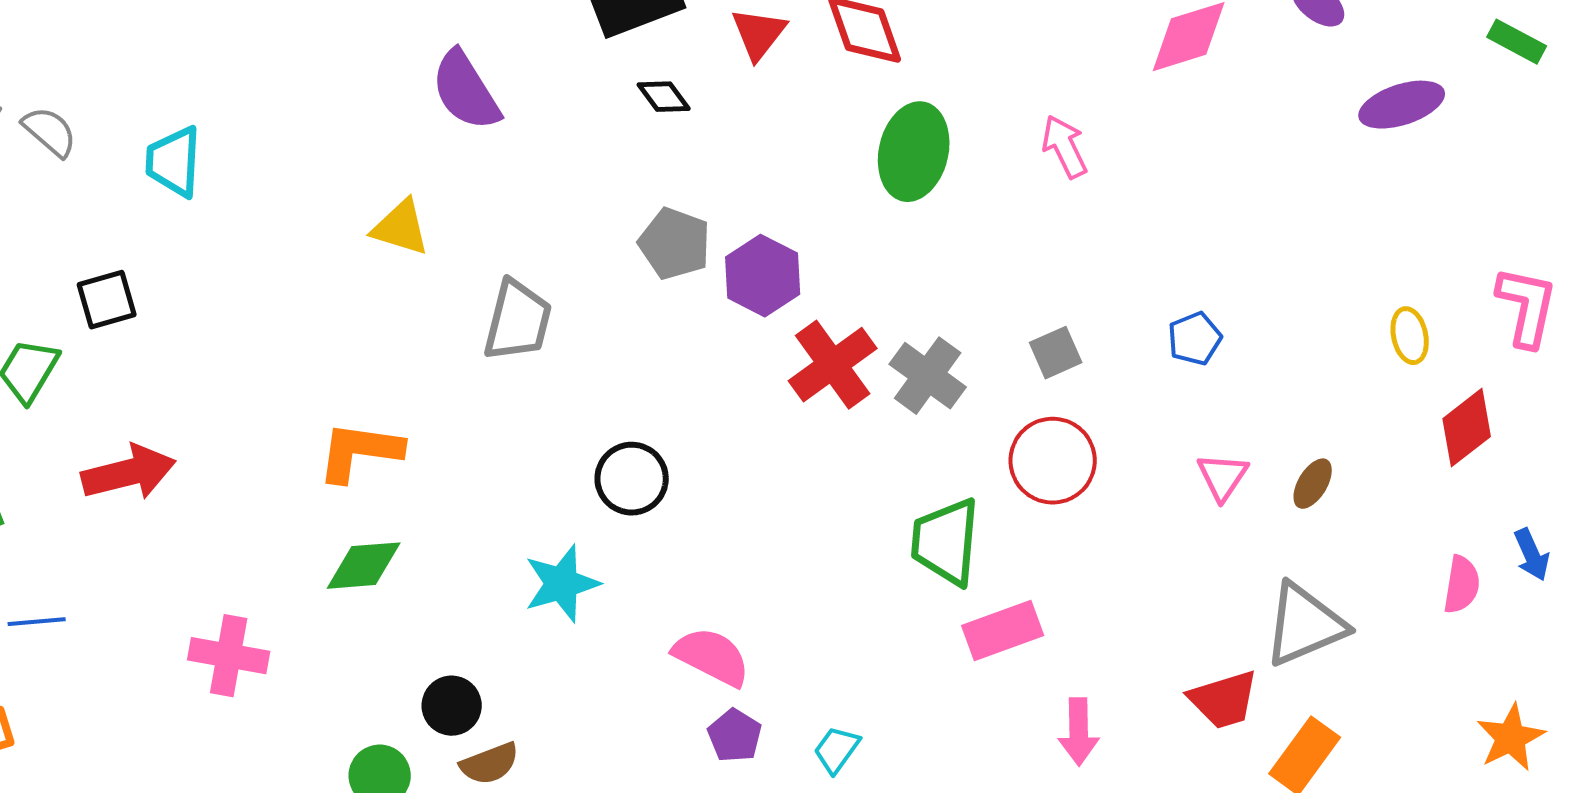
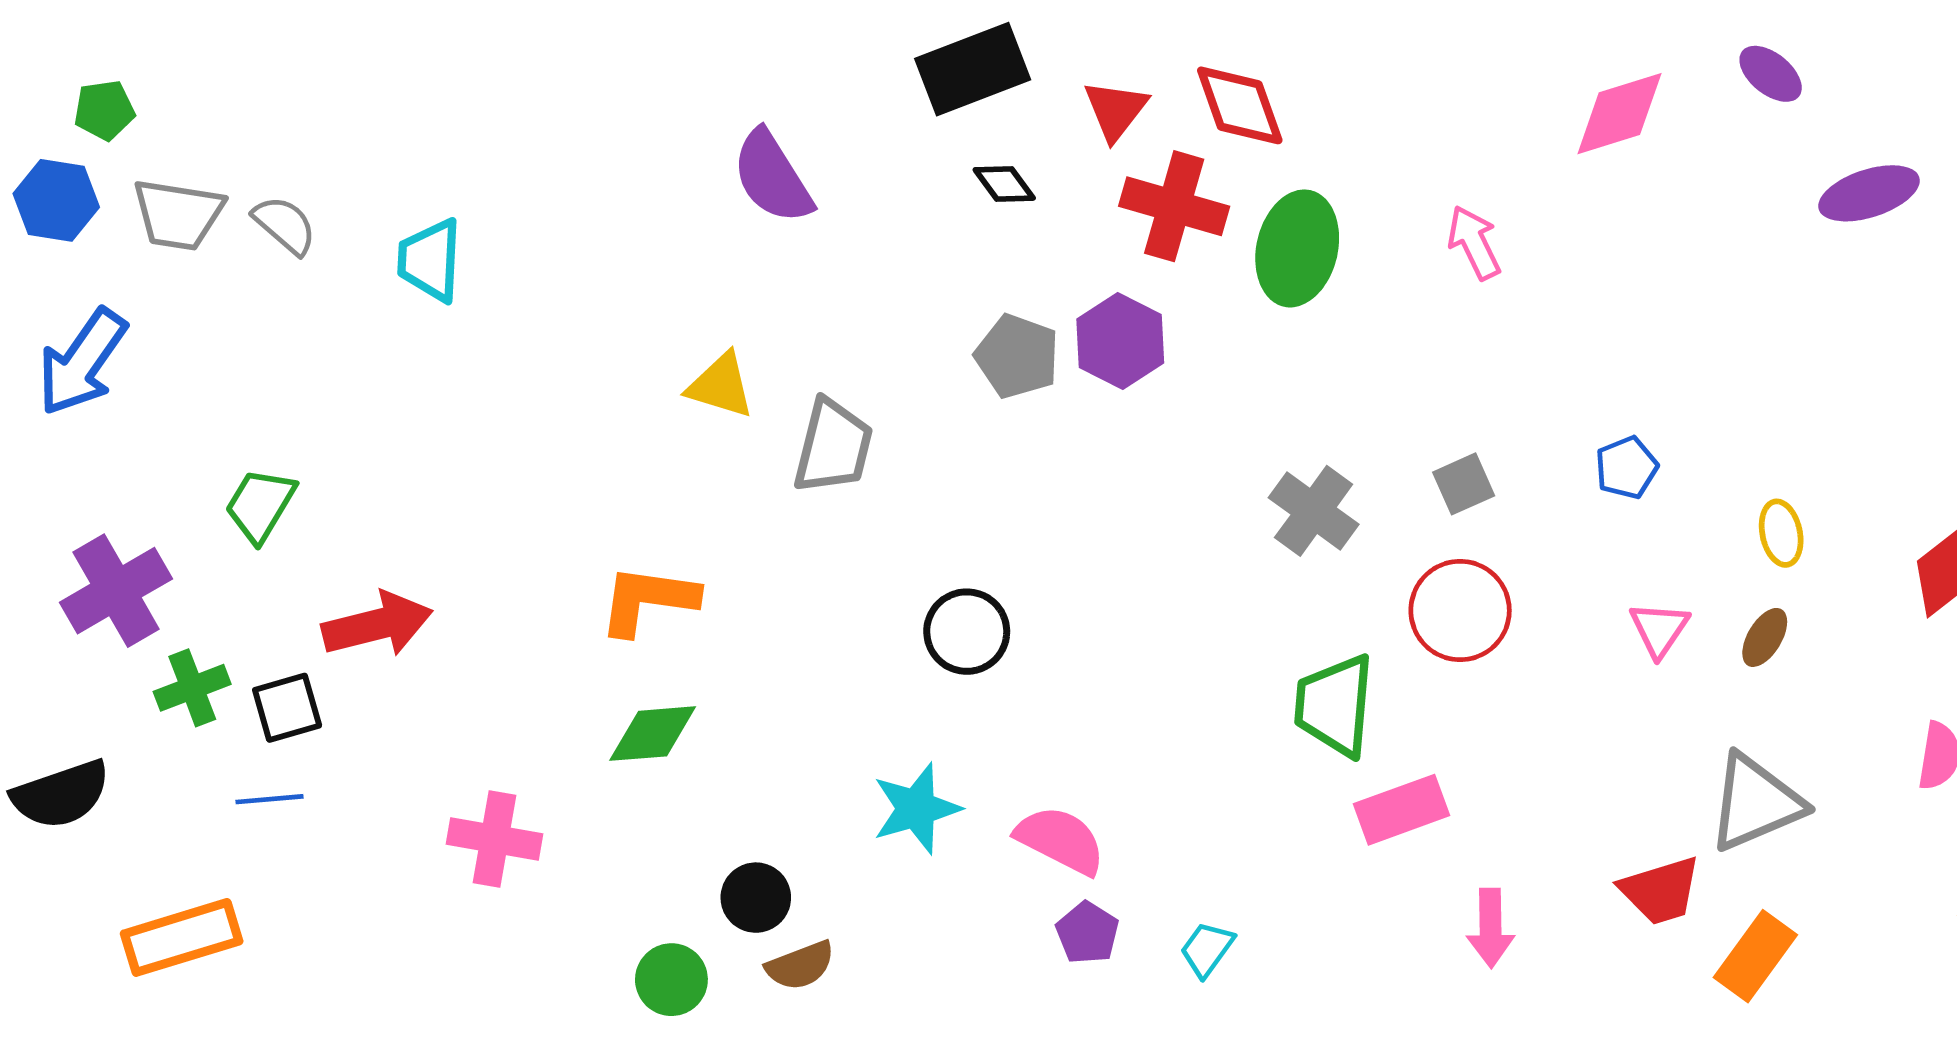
yellow triangle: (401, 228) -> (721, 386), moved
purple hexagon: (763, 276) -> (1120, 341), moved
black square: (107, 300) -> (287, 708), moved
yellow ellipse: (1410, 336) -> (1781, 533), moved
red cross: (833, 365) -> (1174, 206), moved, turned -38
cyan star: (562, 584) -> (916, 809), moved

